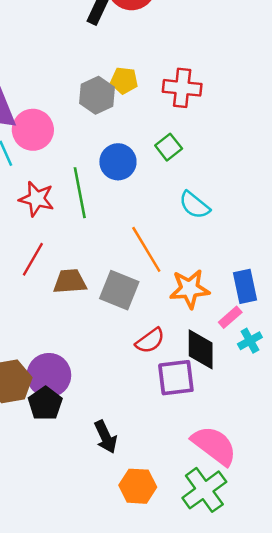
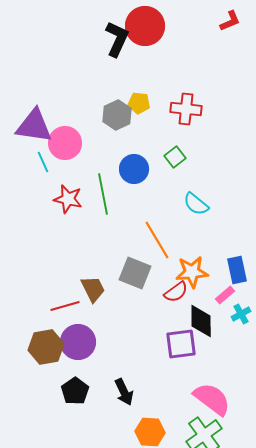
red line: (33, 259) -> (65, 306), moved, turned 44
brown trapezoid: (70, 281) -> (93, 289), moved, turned 68
red semicircle: (150, 341) -> (176, 292), moved
black pentagon: (45, 404) -> (75, 391), moved

